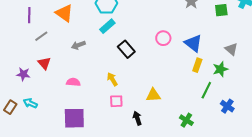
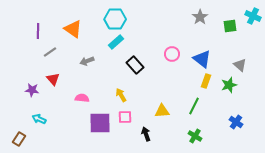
green line: (206, 90) -> (194, 106), moved
brown rectangle: (10, 107) -> (19, 139), moved
purple square: (74, 118) -> (100, 123), moved

